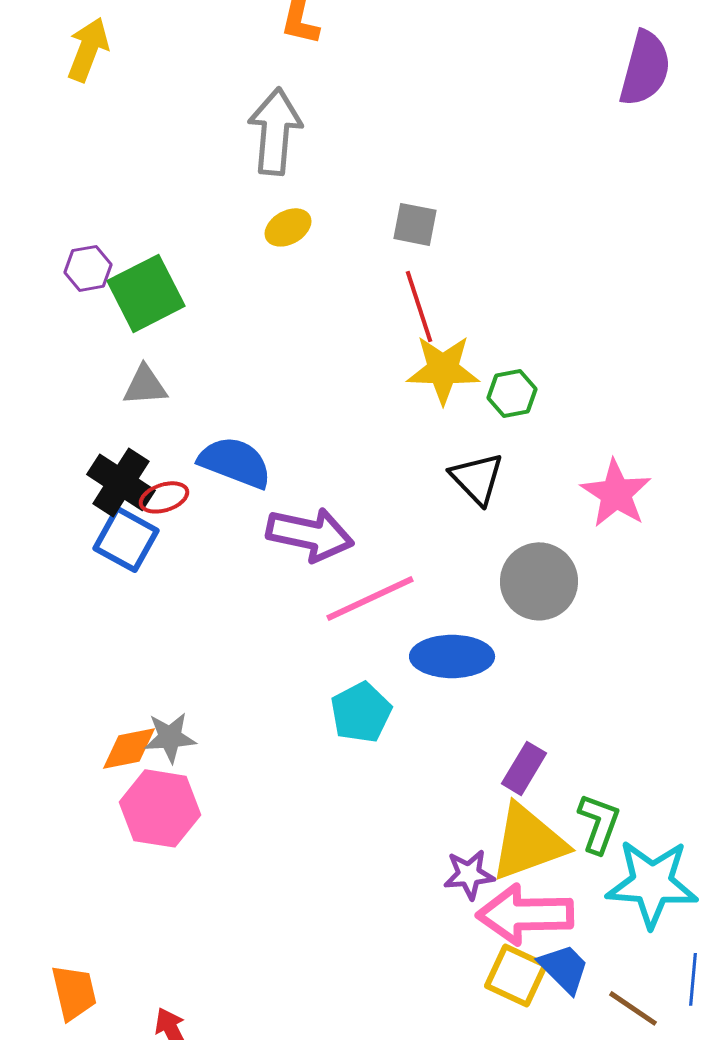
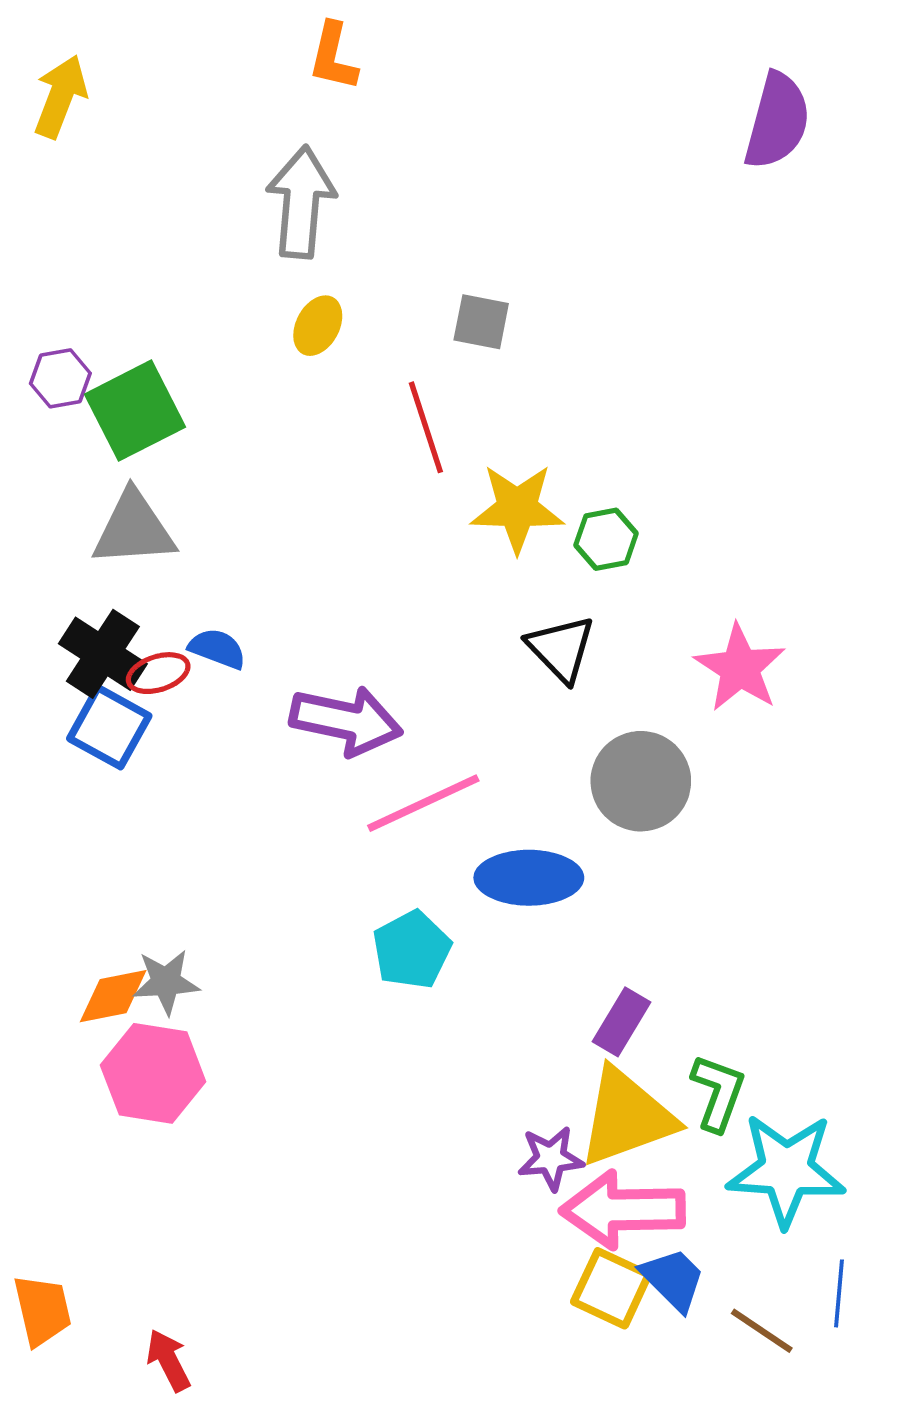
yellow ellipse: (288, 227) -> (318, 326), turned -33
red line: (419, 306) -> (426, 427), moved
gray triangle: (145, 385) -> (134, 529), size x1.5
blue semicircle: (235, 462) -> (217, 649), moved, size x0.6

